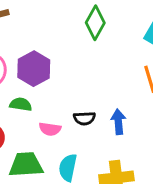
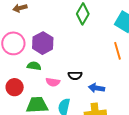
blue arrow: (118, 122) -> (96, 88), moved, turned -77

